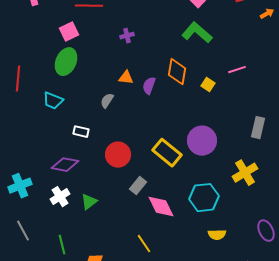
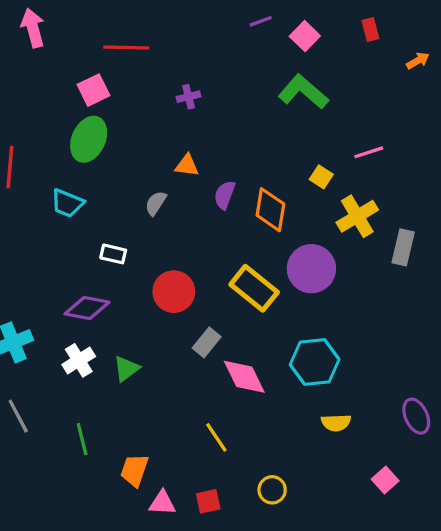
orange diamond: (177, 72) -> (270, 210), moved
purple semicircle: (149, 86) -> (225, 195), moved
yellow cross: (245, 173) -> (357, 216), moved

